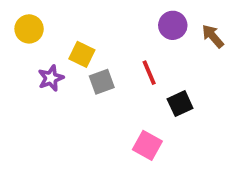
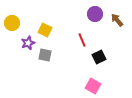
yellow circle: (29, 29) -> (12, 23), moved
gray square: (102, 82) -> (45, 55), moved, turned 32
pink square: (147, 145) -> (93, 86), moved

